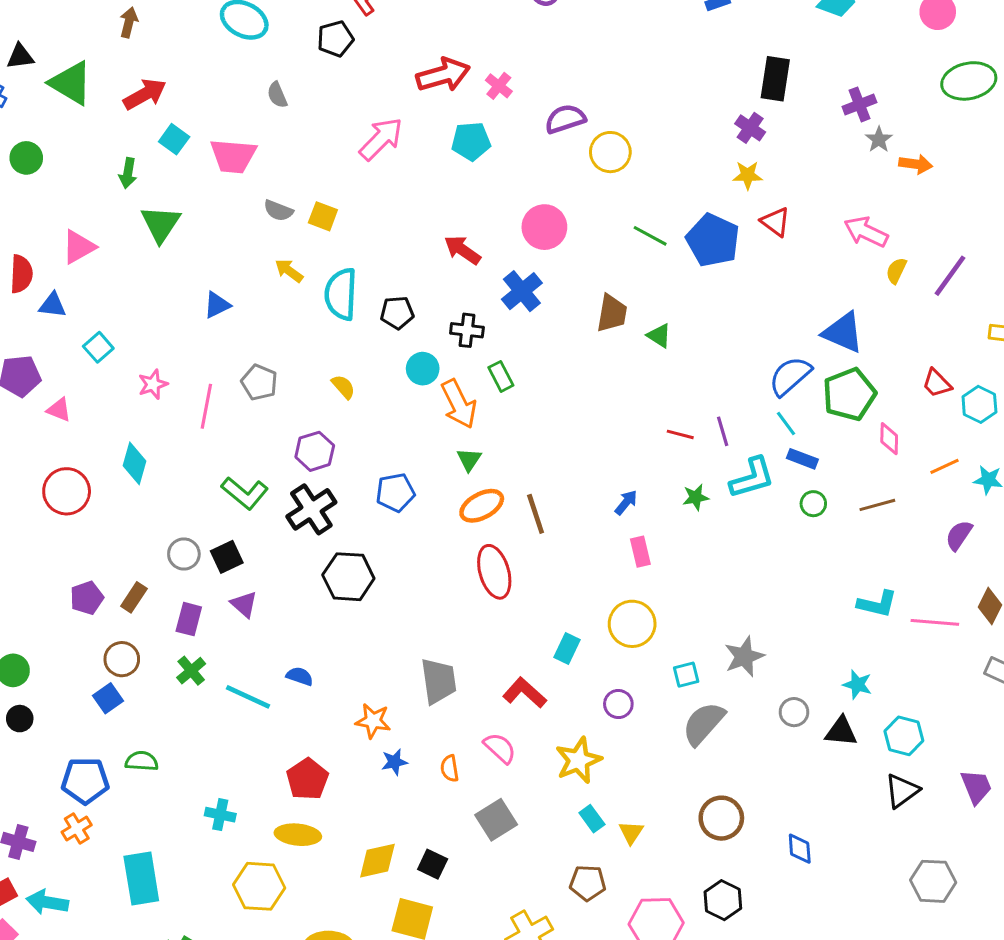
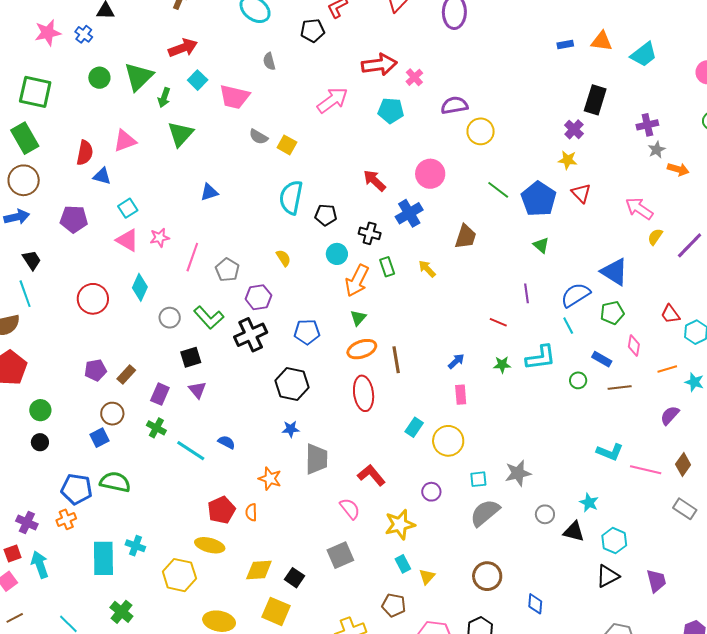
green triangle: (71, 83) -> (139, 77), moved, turned 36
yellow arrow: (289, 271) -> (427, 269), moved
green triangle: (659, 336) -> (541, 245), moved
gray pentagon: (259, 382) -> (227, 270), moved
green pentagon: (849, 394) -> (612, 313), size x0.7
orange arrow: (459, 404) -> (357, 281), turned 44
pink triangle: (59, 410) -> (127, 240), moved, size x1.4
purple line: (723, 431) -> (526, 293), moved
blue rectangle: (802, 459) -> (602, 359), moved
gray circle: (184, 554) -> (170, 318), moved
black hexagon: (348, 577) -> (292, 384), moved
cyan rectangle: (567, 649) -> (414, 427), moved
green cross: (191, 671) -> (156, 428), turned -30
green semicircle: (142, 761) -> (115, 482), size x1.4
blue star: (394, 762) -> (291, 429), moved
orange semicircle: (450, 768) -> (251, 512), moved
cyan cross: (220, 815) -> (135, 546), moved
cyan arrow: (47, 902) -> (40, 565), turned 52

